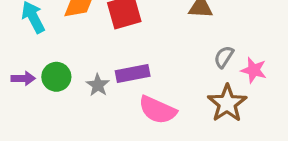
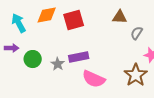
gray semicircle: (224, 57) -> (137, 33), moved
purple arrow: (23, 78) -> (12, 48), moved

